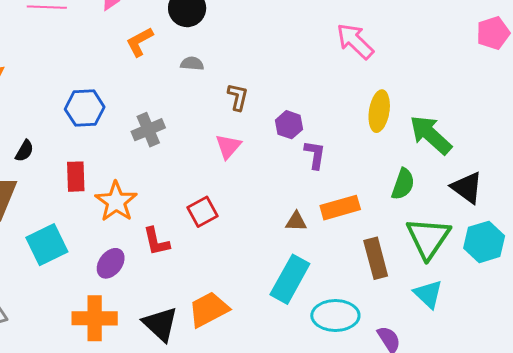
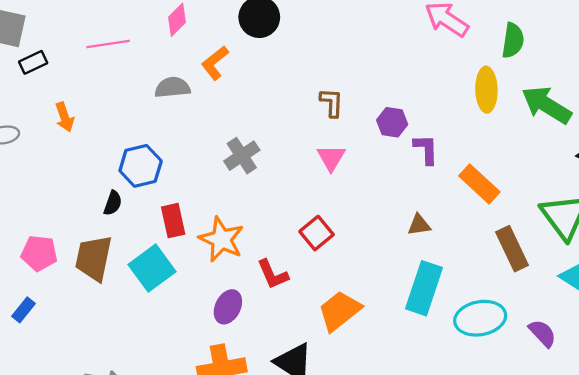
gray semicircle: (192, 64) -> (172, 87), moved, size x1.4
blue hexagon: (85, 108) -> (141, 166), moved
green semicircle: (403, 184) -> (513, 40), moved
orange rectangle: (340, 208) -> (479, 184), moved, turned 69
cyan square: (47, 245) -> (152, 268), moved
orange trapezoid: (209, 309) -> (340, 311), moved

